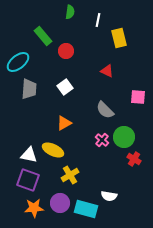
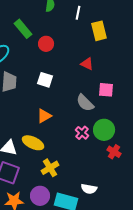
white square: (65, 87) -> (45, 80), turned -35
pink square: (138, 97) -> (106, 90), moved

